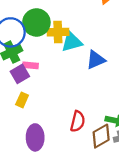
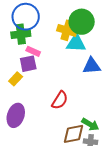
green circle: (36, 22) -> (82, 22), moved
purple square: (20, 74) -> (28, 64), moved
red semicircle: (78, 121) -> (60, 100), moved

